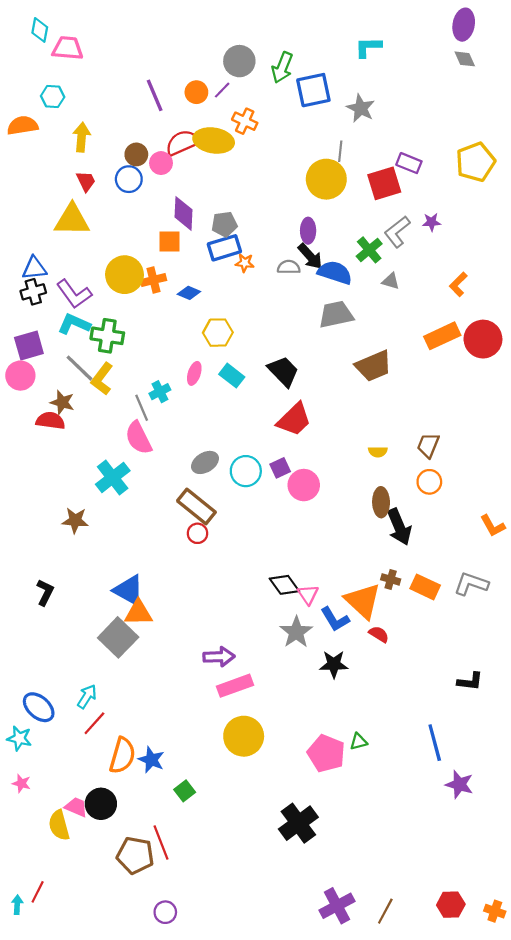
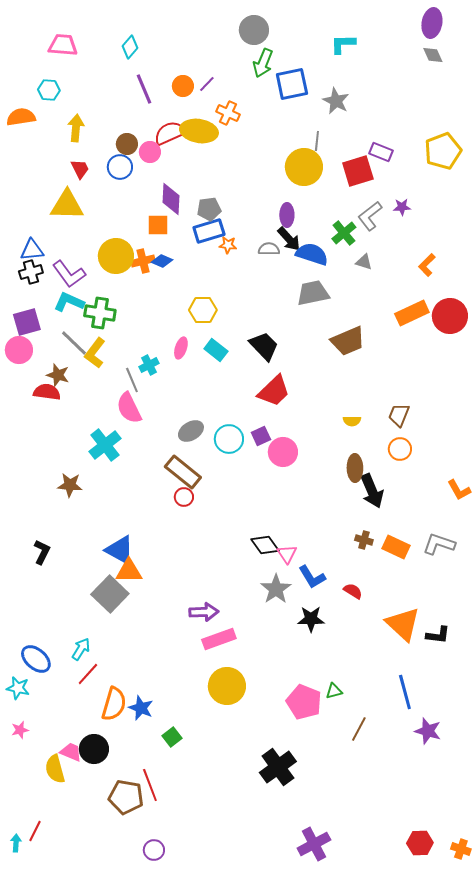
cyan diamond: (40, 30) -> (130, 47), moved, turned 30
gray circle: (239, 61) -> (254, 30), moved
blue diamond: (189, 293) -> (162, 261), moved
orange triangle: (363, 601) -> (403, 624), moved
pink star: (21, 783) -> (20, 730), turned -30
brown line: (385, 911) -> (359, 729), moved

